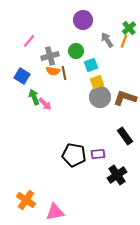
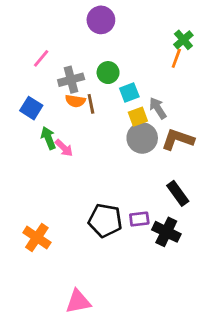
purple circle: (83, 20) -> (101, 20), moved
gray arrow: (107, 40) -> (158, 108), moved
black cross: (117, 175) -> (166, 232), moved, turned -30
orange cross: (26, 200) -> (37, 238), moved

